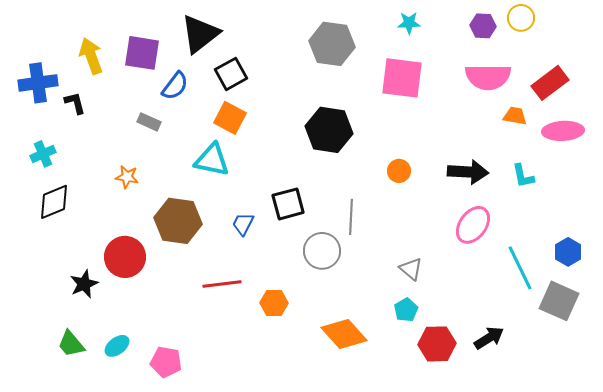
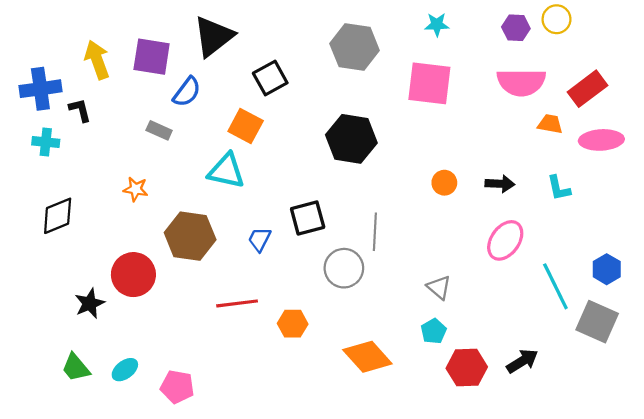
black square: (231, 74) -> (270, 78), moved
cyan cross: (43, 154) -> (46, 142), moved, turned 30
orange circle: (399, 171) -> (444, 183), moved
black arrow: (468, 172) -> (500, 184), size x0.7

